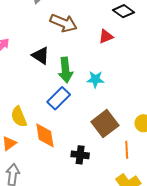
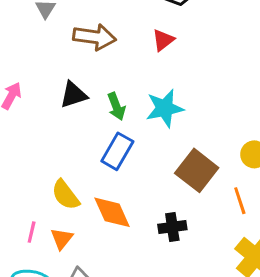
black triangle: (41, 56) -> (73, 95), turned -36
green arrow: (66, 70) -> (116, 106), size x0.7
cyan star: (95, 79) -> (165, 108), size x1.4

